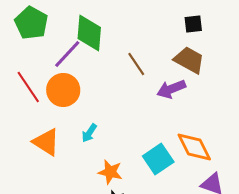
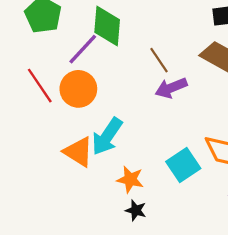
purple arrow: (171, 89) -> (171, 88), moved
cyan arrow: (89, 133) -> (107, 136), size x1.8
orange triangle: (46, 142) -> (78, 152), moved

